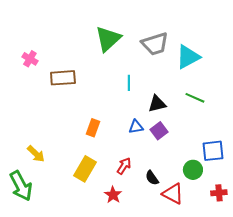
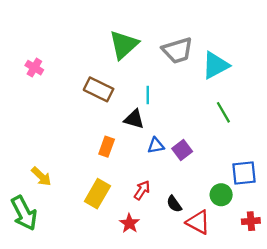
brown rectangle: (63, 78) -> (99, 89), moved, turned 30
green line: (195, 98) -> (223, 112), turned 36
black triangle: (157, 104) -> (134, 119), moved, turned 30

